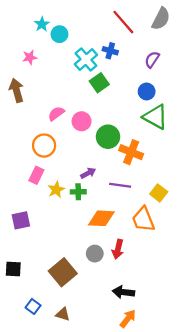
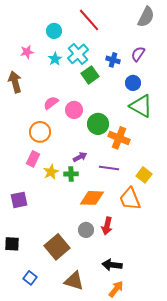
red line: (123, 22) -> (89, 20), moved
cyan star: (42, 24) -> (55, 59), moved
blue cross: (110, 51) -> (113, 60), moved
brown triangle: (63, 314) -> (74, 281), moved, size x1.5

